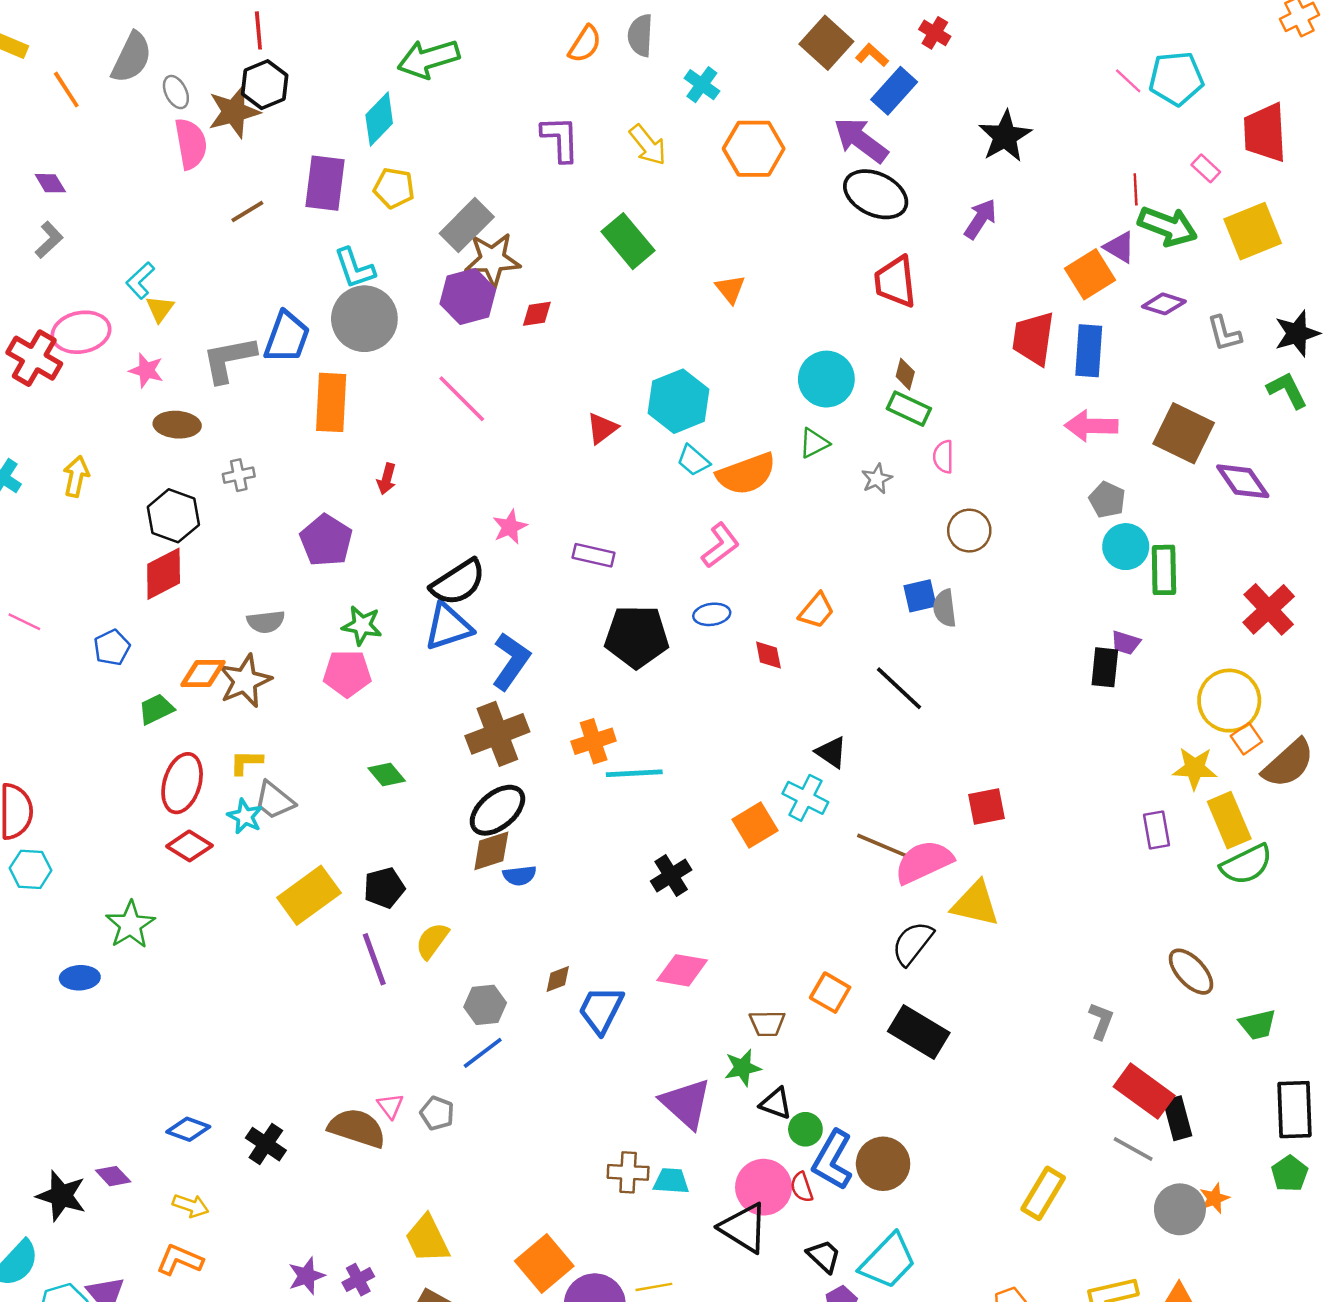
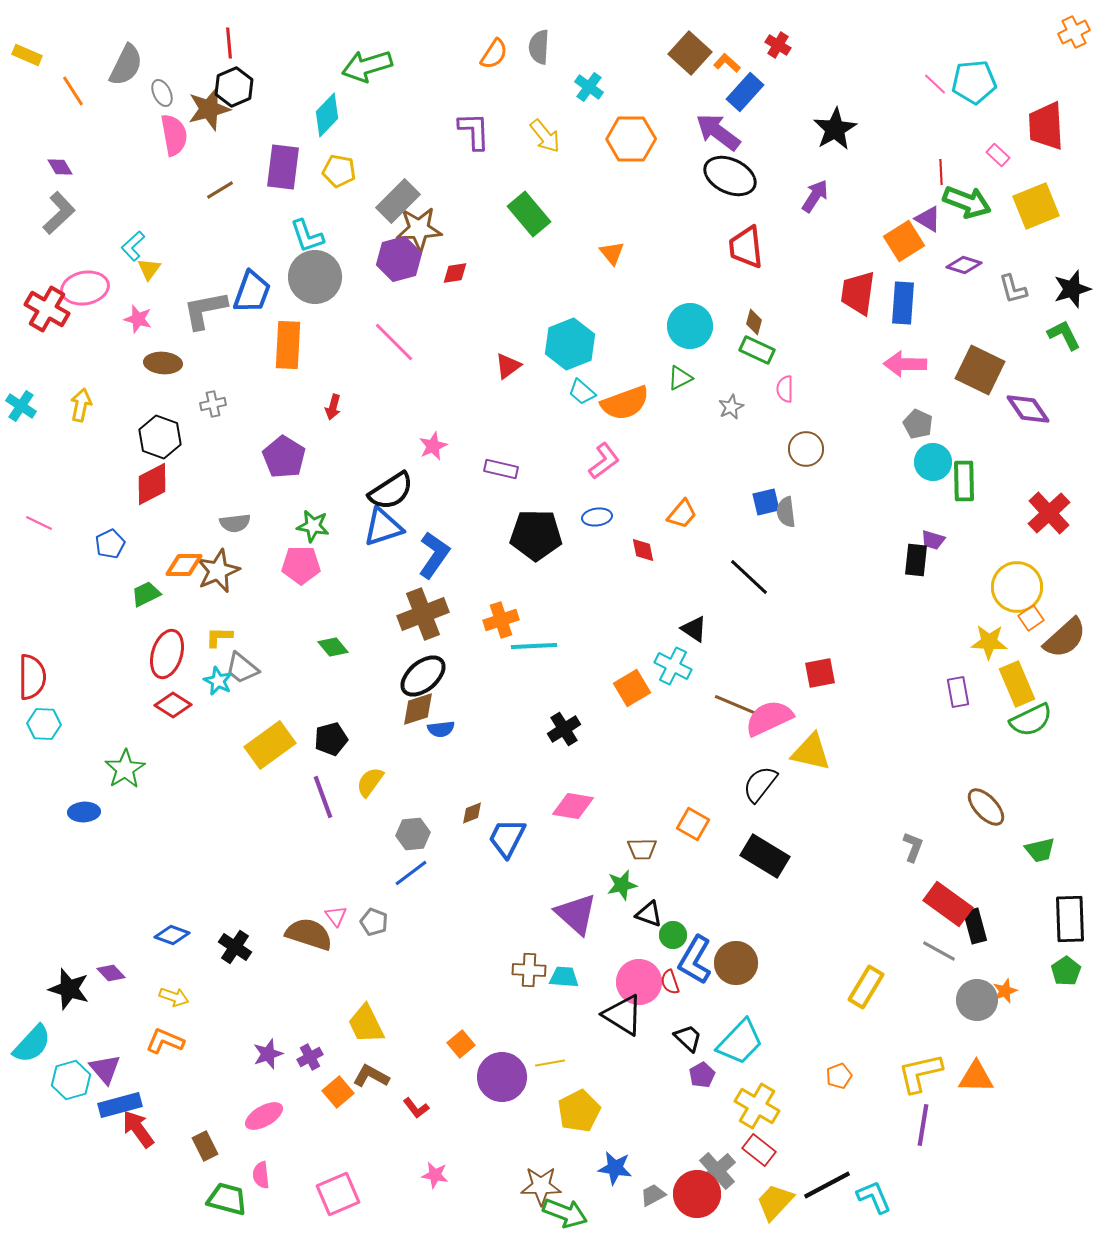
gray L-shape: (49, 240) -> (59, 213), size x1.4
orange square: (544, 1264) -> (461, 1044), size x0.6

